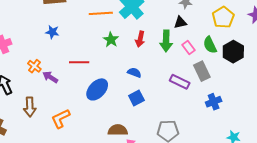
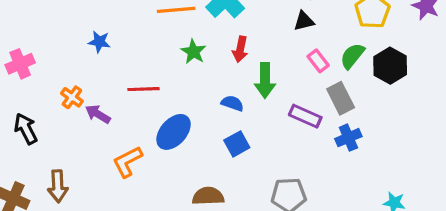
green arrow: (166, 41) -> (265, 80), moved
green semicircle: (210, 45) -> (352, 56), turned 66
blue cross: (214, 102) -> (348, 138), moved
brown arrow: (30, 107) -> (58, 186), moved
orange L-shape: (61, 119) -> (127, 162), moved

